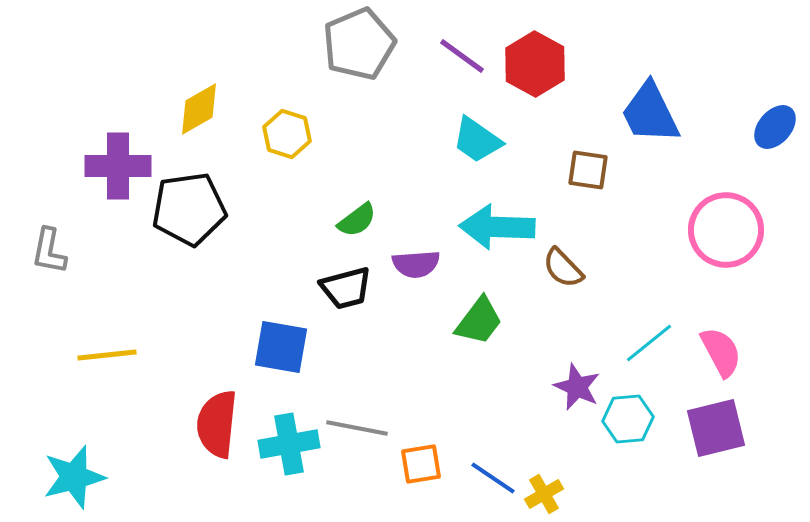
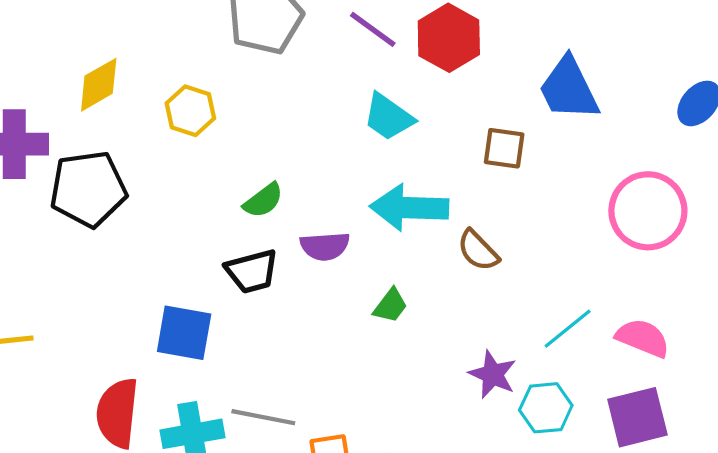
green trapezoid: (479, 321) -> (390, 306), size x0.7
pink semicircle: (721, 352) -> (643, 338), turned -40

